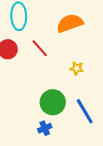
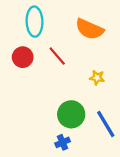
orange semicircle: (70, 23) -> (90, 29), turned -136

